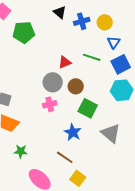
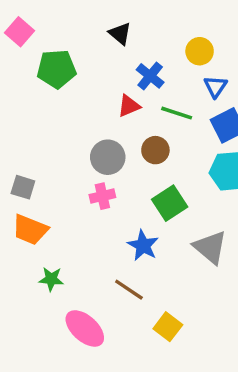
blue cross: (82, 21) -> (150, 76), moved, turned -35
red triangle: (65, 62) -> (129, 106), moved
brown circle: (76, 86) -> (155, 150), moved
green square: (88, 108) -> (170, 203), turned 30
yellow square: (78, 178) -> (168, 327), moved

